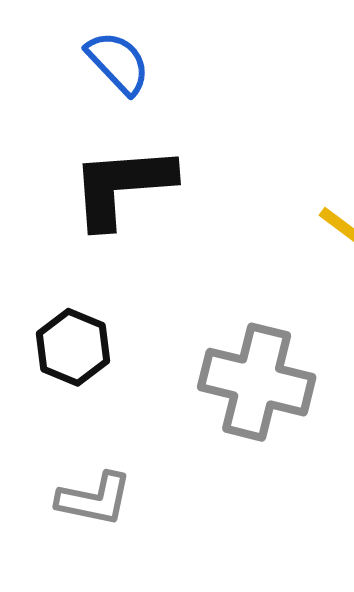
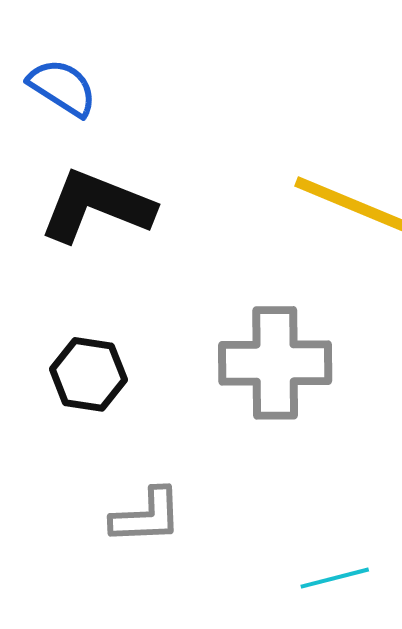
black L-shape: (122, 186) -> (97, 206), turned 40

